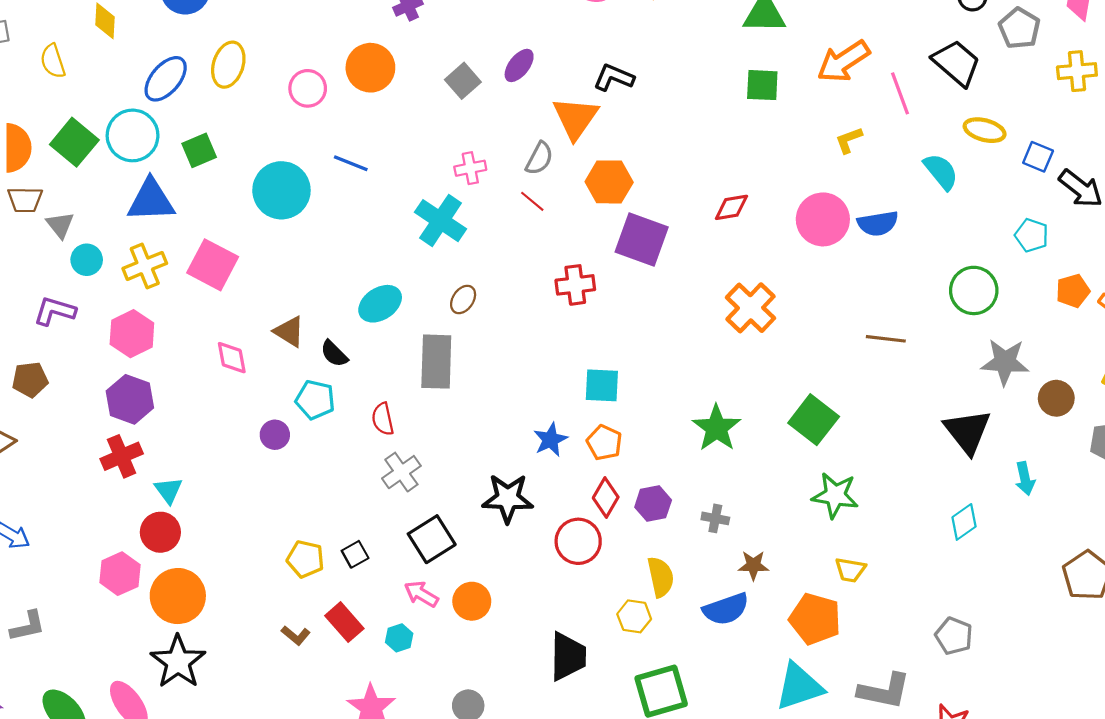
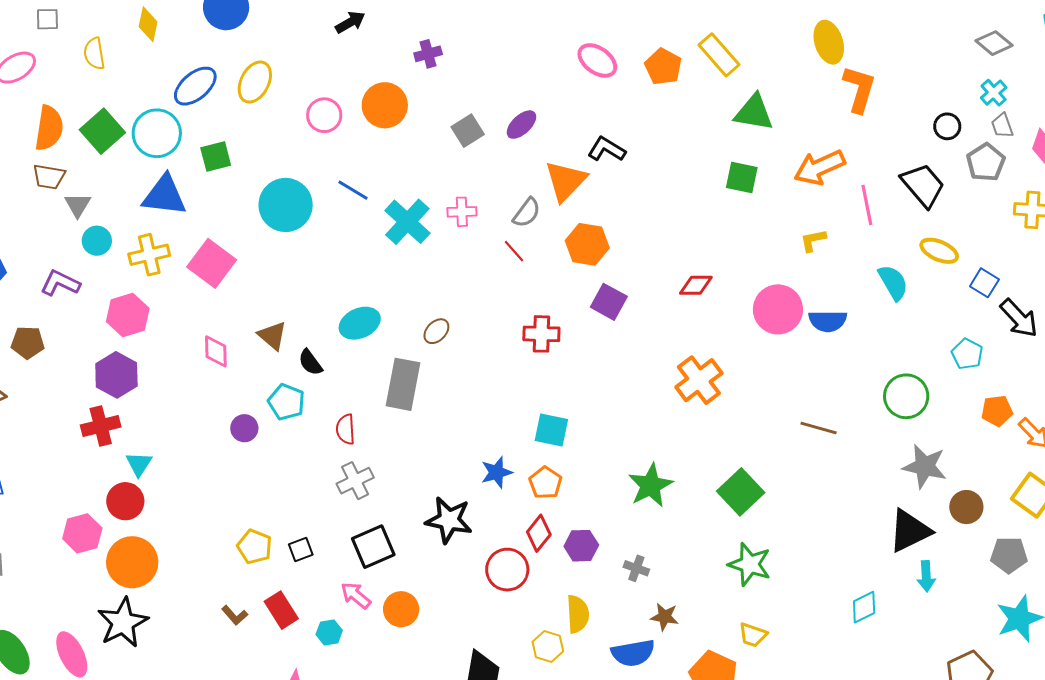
cyan cross: (440, 221) -> (407, 222), moved
purple square: (642, 240) -> (609, 302), size x0.7
black triangle: (967, 431) -> (910, 531), moved, turned 33

